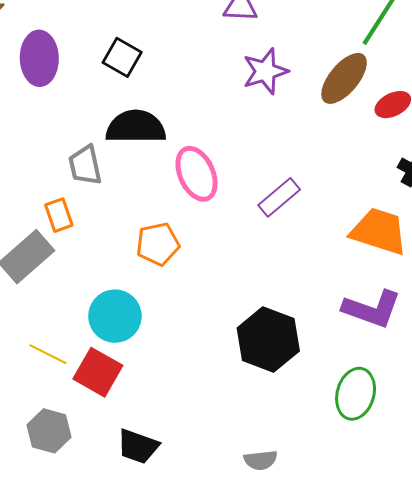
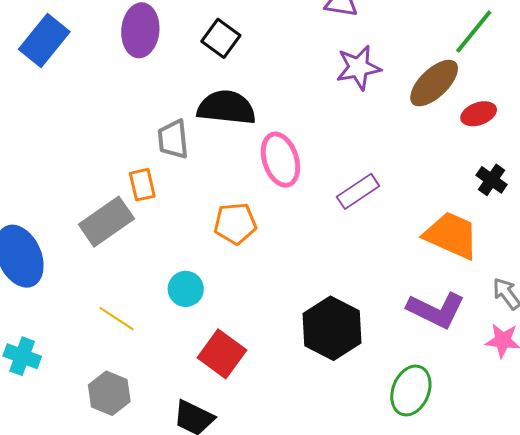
cyan circle: (115, 316) -> (186, 289), size x0.7
red square: (98, 372) -> (222, 354), moved

